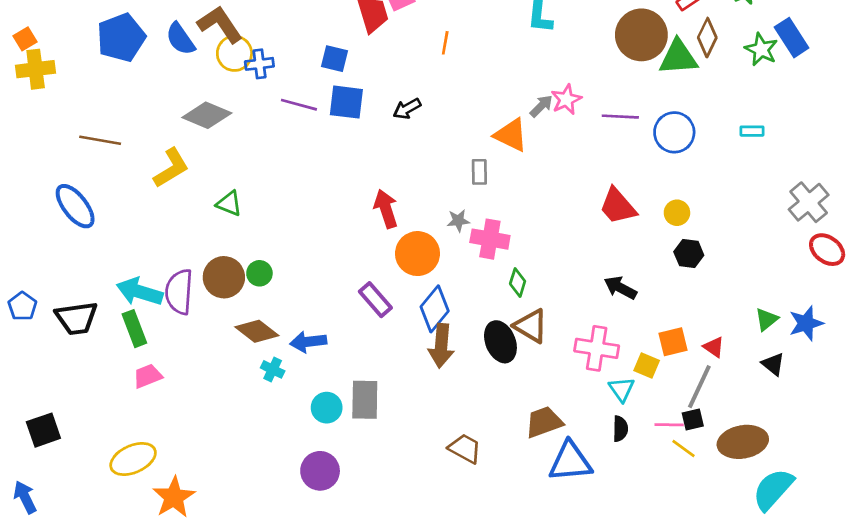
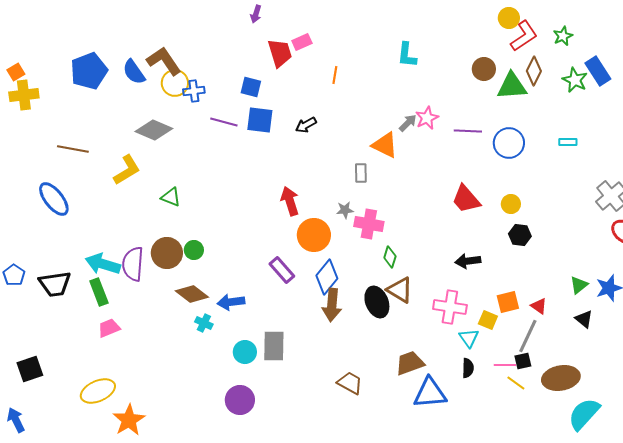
brown circle: (641, 35) -> (484, 69), size x0.6
black arrow: (620, 288) -> (468, 261), turned -35

